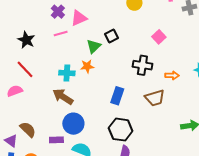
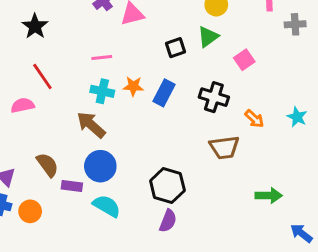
pink line: (61, 33) -> (102, 57), moved
black star: (26, 40) -> (35, 26), moved
green triangle: (94, 46) -> (208, 37), moved
orange arrow: (172, 75) -> (254, 119), turned 32
blue rectangle: (117, 96) -> (164, 93), moved
brown semicircle: (28, 129) -> (47, 165), moved

